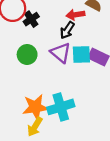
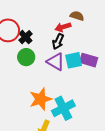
green circle: (27, 55) -> (26, 57), moved
orange star: (35, 107) -> (41, 99), moved

